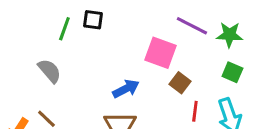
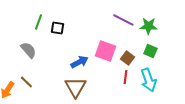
black square: (93, 20) -> (57, 28), moved
pink square: (160, 53) -> (105, 51), moved
brown square: (180, 83) -> (127, 58), moved

